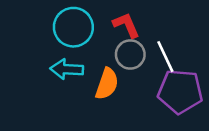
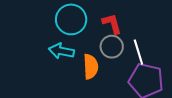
orange semicircle: (107, 84) -> (91, 67), turned -30

